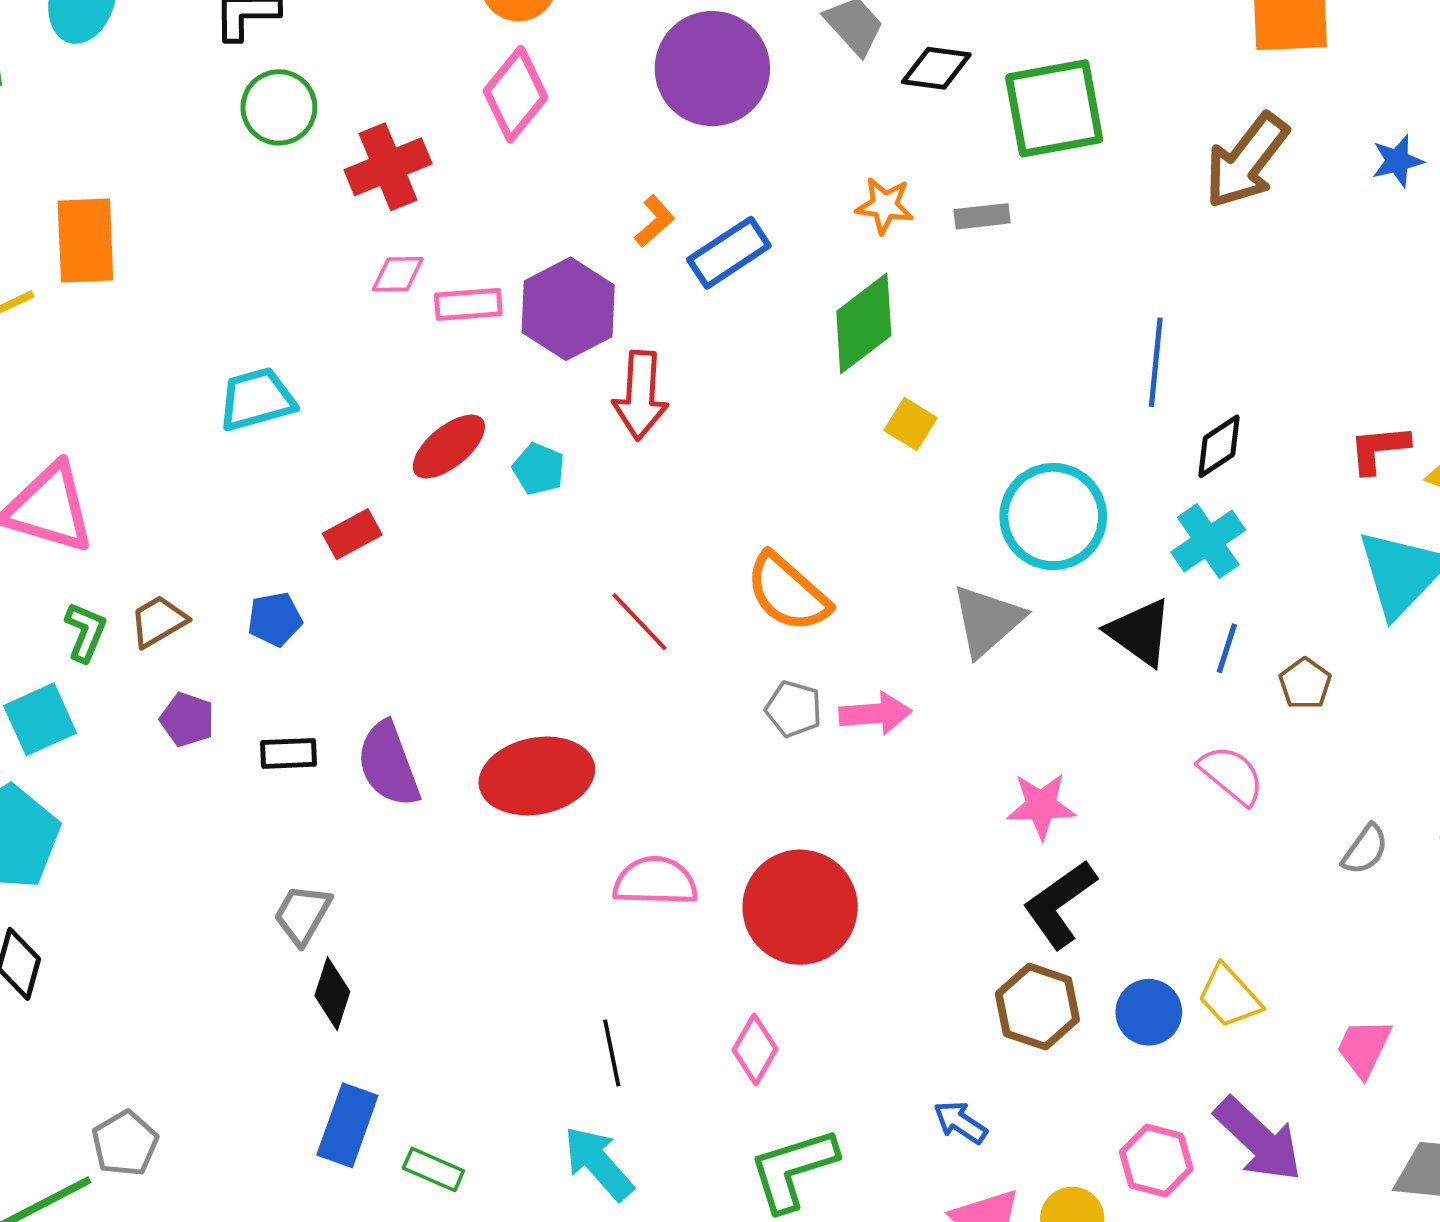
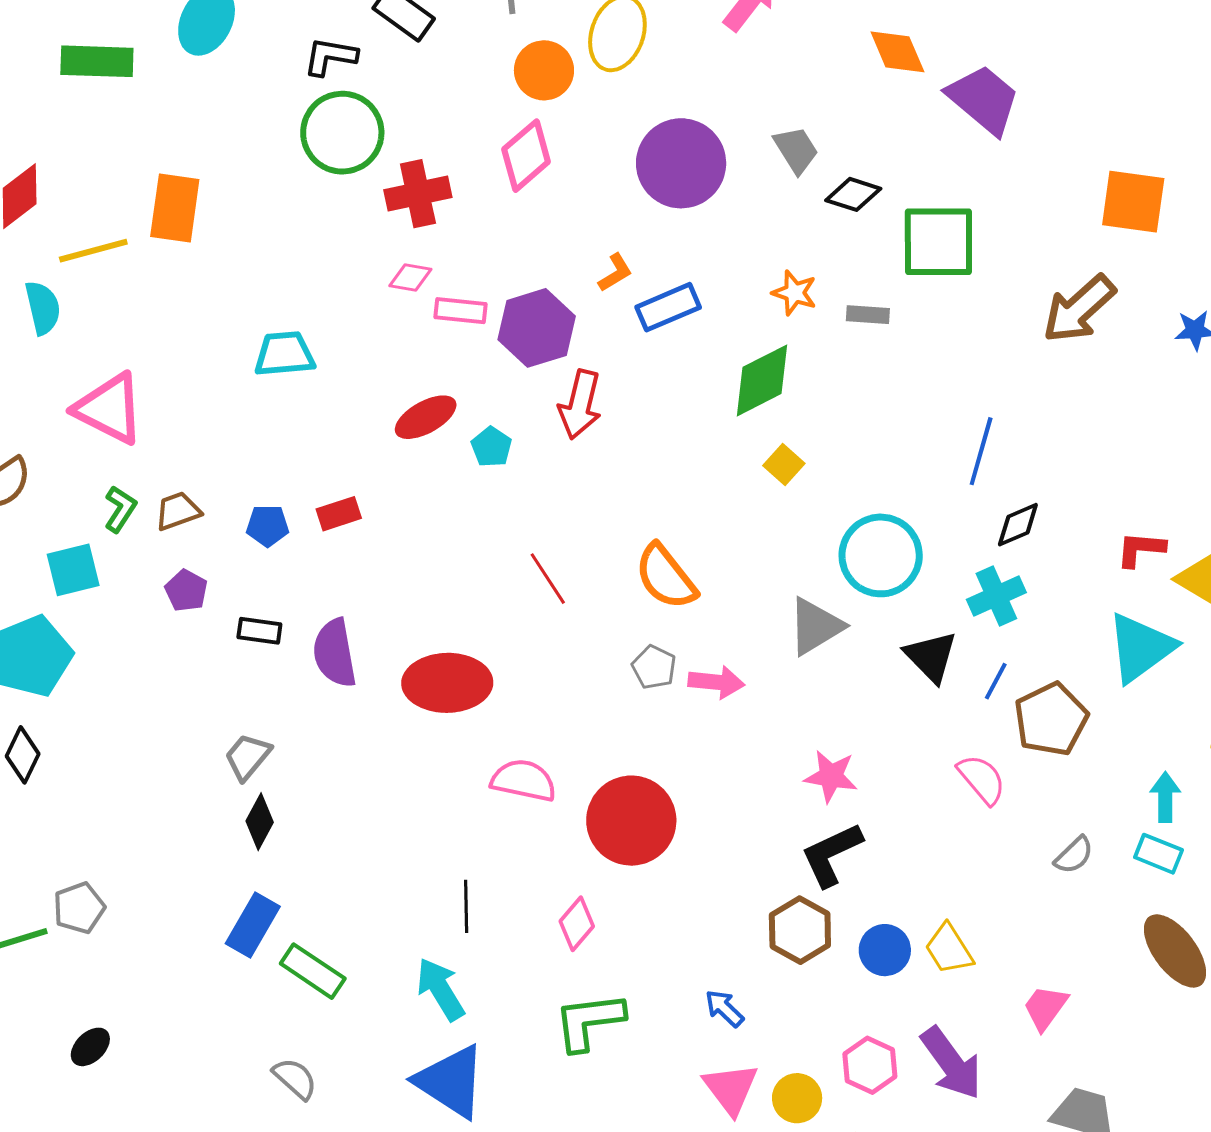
green circle: (279, 107) -> (342, 133), size x1.4
red rectangle: (352, 534) -> (339, 514), moved
brown pentagon: (1305, 684) -> (1051, 719), size x1.8
green rectangle: (433, 1169) -> (313, 971), size x1.4

